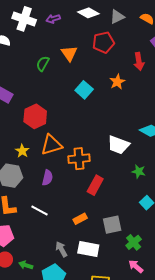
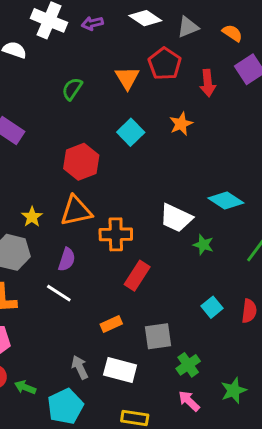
red pentagon: (103, 42) -> (165, 64), turned -30
orange triangle: (69, 53) -> (127, 78), moved
red arrow: (139, 61) -> (208, 83), moved
red hexagon: (35, 116) -> (81, 162), moved
green star: (139, 171) -> (203, 245), moved
white line: (39, 211) -> (59, 293), moved

